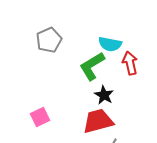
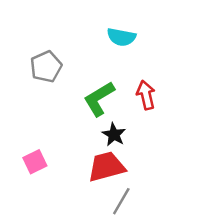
cyan semicircle: (110, 44) -> (121, 37), moved

